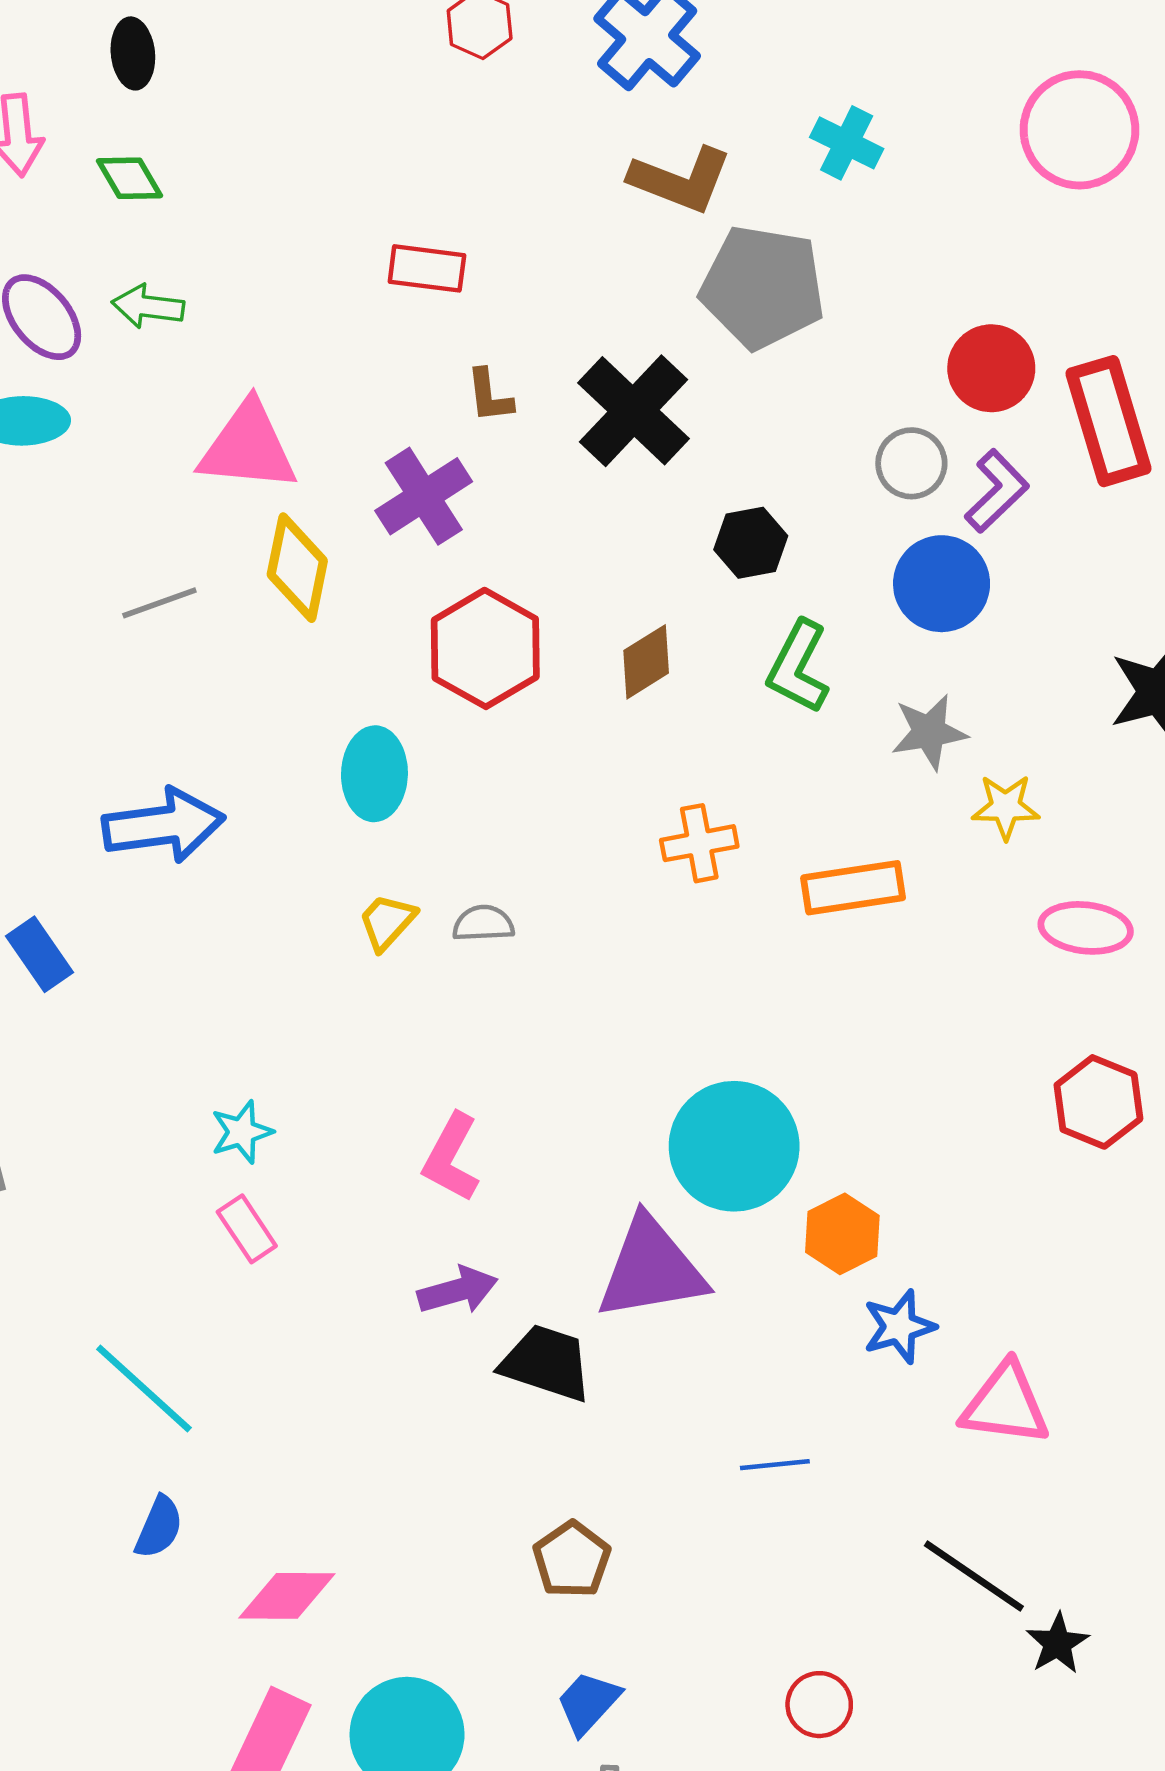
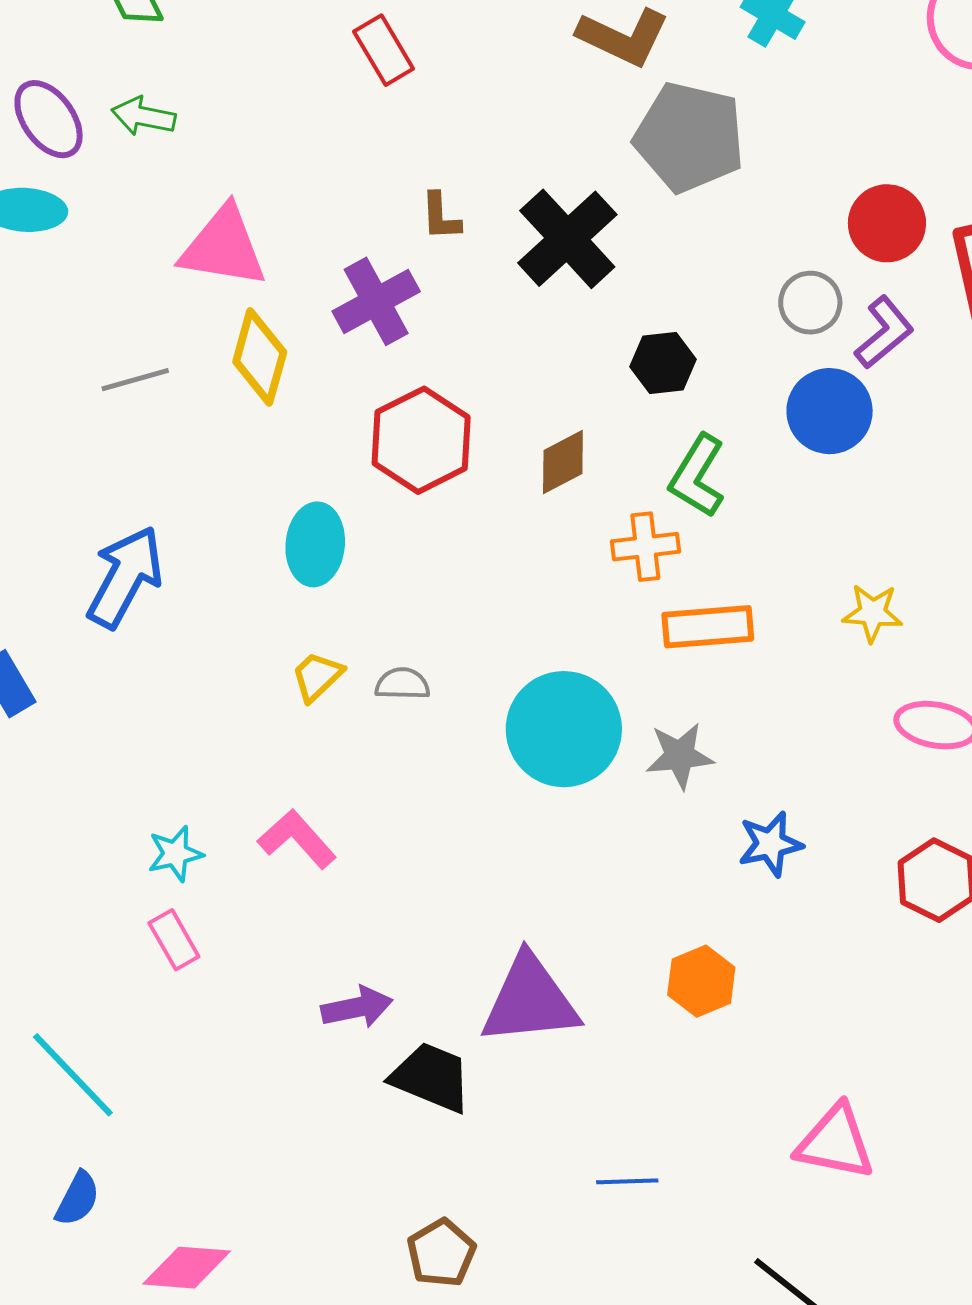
red rectangle: (427, 268) -> (384, 50), moved, turned 48
gray star: (929, 732) -> (680, 756), moved
blue arrow: (164, 825) -> (125, 577), turned -58
orange cross: (699, 843) -> (645, 547), moved
orange rectangle: (853, 888) -> (708, 627), moved
cyan circle: (734, 1146) -> (564, 729), moved
pink L-shape: (451, 1158) -> (297, 839), moved, turned 106
blue star: (899, 1327) -> (770, 844), moved

